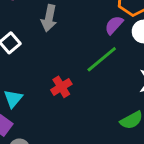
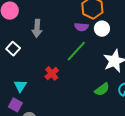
purple semicircle: (114, 25) -> (81, 27), turned -120

